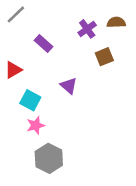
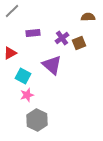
purple cross: (87, 29) -> (62, 38), moved
purple rectangle: (44, 43) -> (33, 33), turned -48
purple triangle: (69, 86) -> (52, 65), size x1.5

